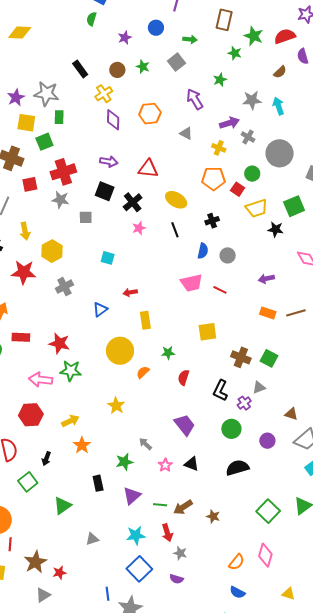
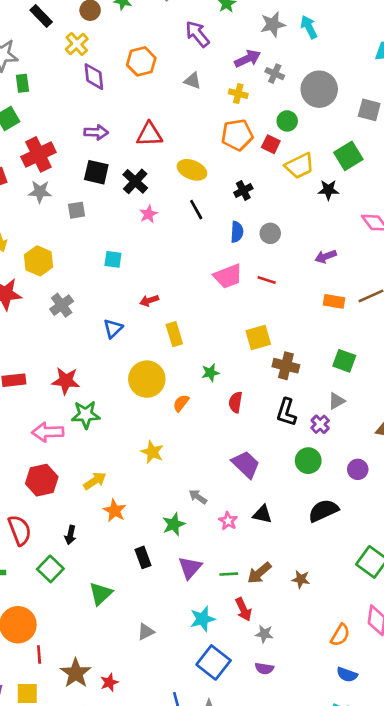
brown cross: (241, 357) -> (286, 366), moved

